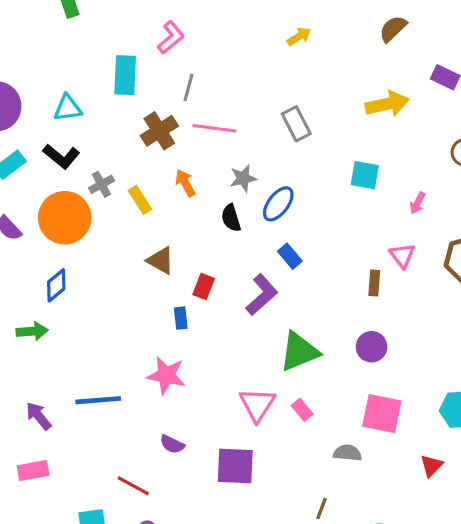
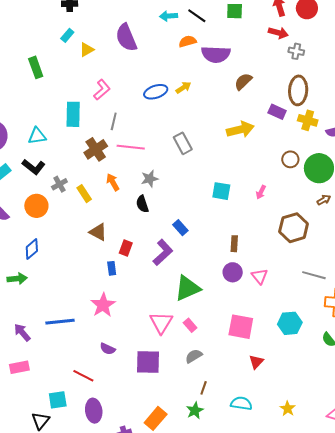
cyan square: (365, 175) -> (221, 191), moved
blue ellipse: (278, 204) -> (156, 92), moved, turned 35
orange circle: (65, 218) -> (36, 206), size x0.7
pink triangle: (402, 256) -> (259, 276), moved
purple circle: (372, 347) -> (233, 272), moved
pink star: (166, 375) -> (103, 305), turned 30
gray semicircle: (347, 453) -> (194, 356), moved, turned -36
red triangle: (432, 466) -> (256, 362), moved

